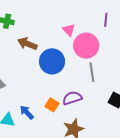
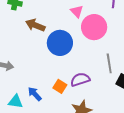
gray line: (92, 72) -> (109, 63), moved

